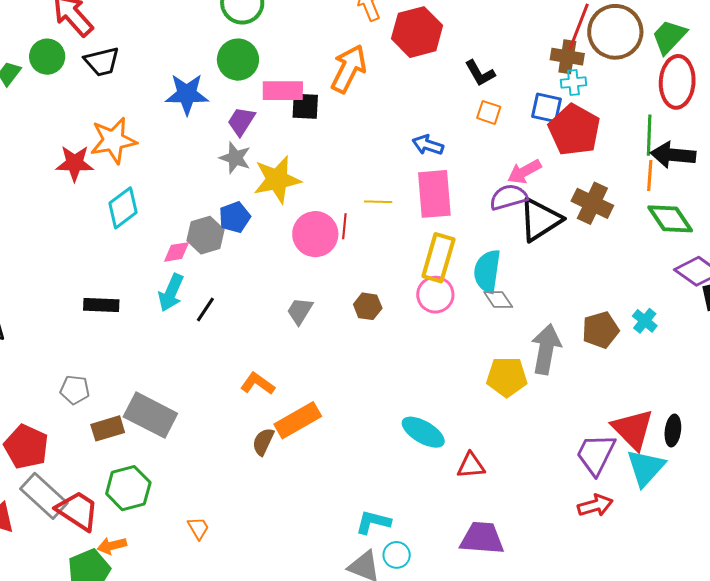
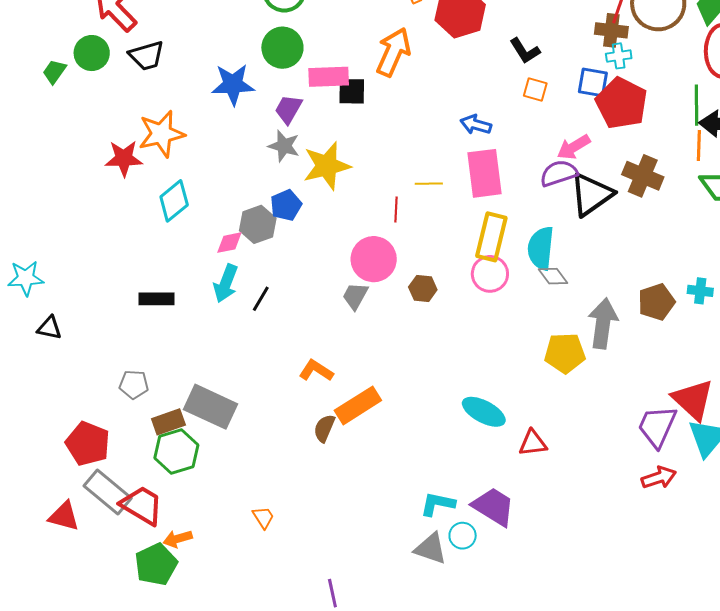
pink circle: (315, 234) -> (374, 259), moved
cyan cross: (645, 321) -> (700, 291), turned -30
green hexagon: (128, 488) -> (176, 451), moved
purple trapezoid: (482, 538) -> (494, 507), moved, turned 30

